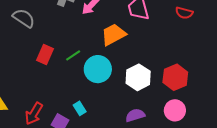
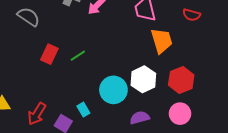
orange trapezoid: (113, 35) -> (162, 41), moved, turned 100
cyan circle: (98, 69) -> (113, 90), moved

